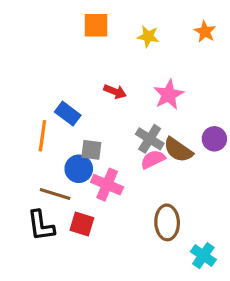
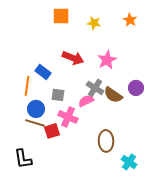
red arrow: (115, 92) -> (73, 58), size x1.5
pink semicircle: (153, 159) -> (86, 101), moved
blue circle: (79, 169) -> (36, 109), moved
red square: (82, 224) -> (52, 131), moved, turned -35
black L-shape: (41, 226) -> (23, 159), moved

